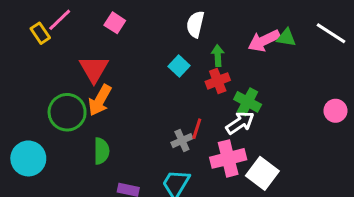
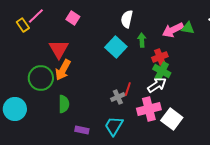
cyan square: (179, 66) -> (116, 47), size x1.5
red cross: (218, 81) -> (160, 57), moved

